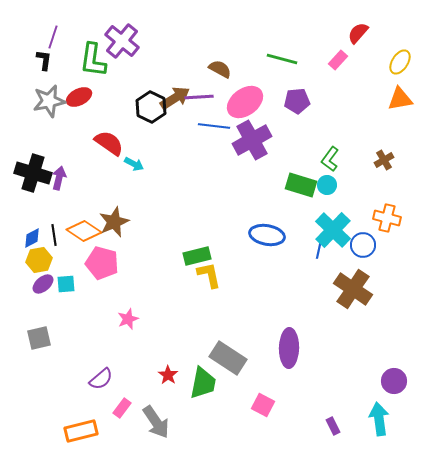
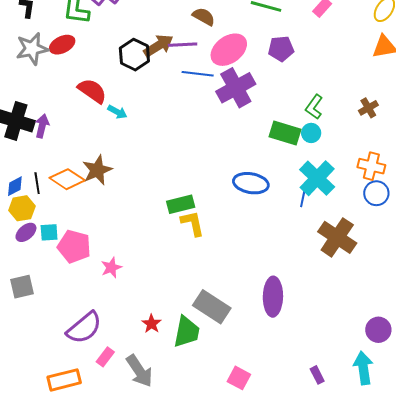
blue circle: (363, 245) -> (376, 193), moved
pink pentagon: (102, 263) -> (74, 246), moved
purple semicircle: (101, 379) -> (84, 328), size x1.5
pink square: (263, 405) -> (239, 378), moved

